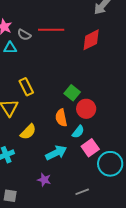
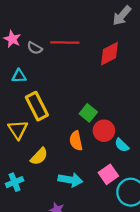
cyan triangle: (10, 48) -> (19, 76), moved
yellow rectangle: (26, 87) -> (37, 106), size x1.4
cyan semicircle: (78, 132) -> (122, 145), moved, turned 96
cyan arrow: (56, 153) -> (70, 180), turned 35

